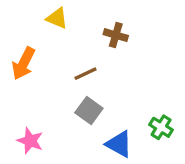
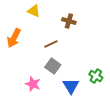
pink star: (30, 141) -> (33, 84), moved
blue triangle: (119, 144) -> (71, 86), turned 30

